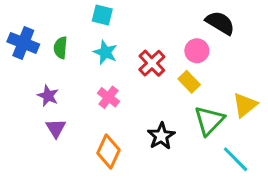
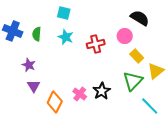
red cross: (152, 63) -> (96, 44), turned 30
yellow rectangle: (189, 82) -> (137, 56), moved
pink cross: (109, 97) -> (80, 94), moved
orange diamond: (109, 151) -> (55, 102), moved

